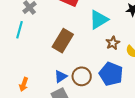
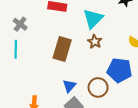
brown star: (113, 43) -> (95, 42), moved
brown circle: (82, 76) -> (98, 87), moved

